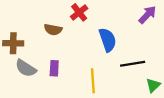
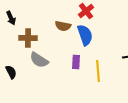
blue semicircle: (108, 40) -> (85, 35), moved
purple rectangle: (54, 68) -> (76, 62), moved

